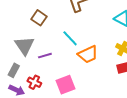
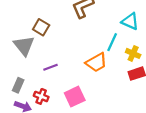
cyan line: (70, 38) -> (112, 42), moved, turned 72
gray triangle: (24, 46) -> (24, 46), moved

